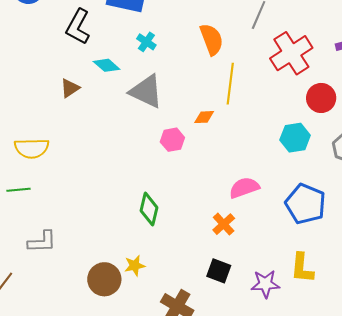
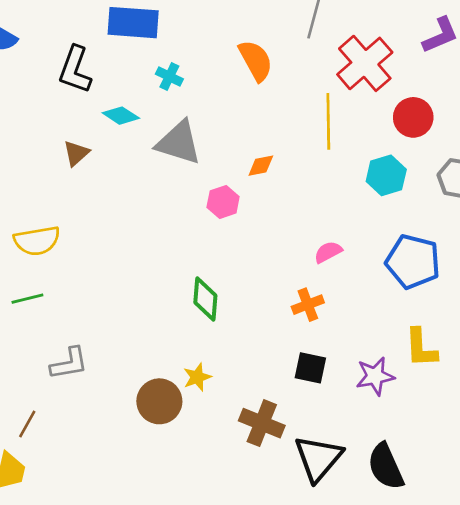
yellow line: (230, 84) -> (328, 121), moved
pink semicircle: (244, 188) -> (328, 252), size x0.7
orange cross: (224, 224) -> (308, 305), turned 30

